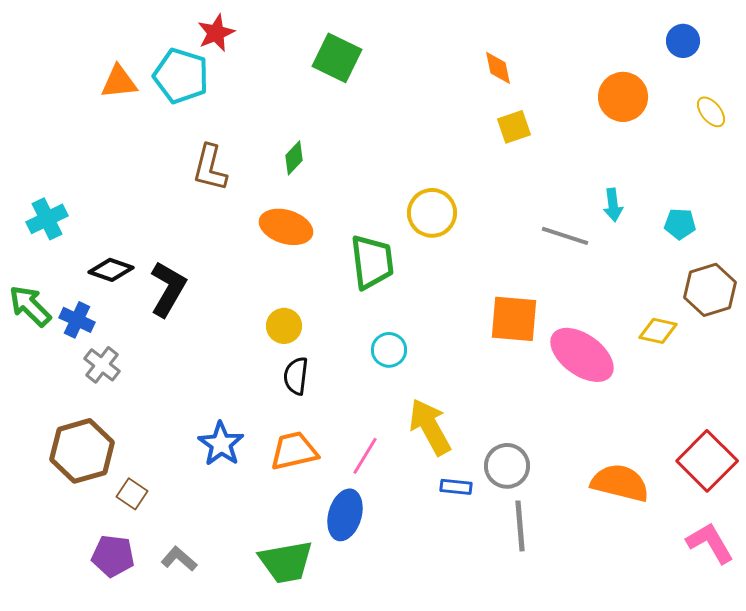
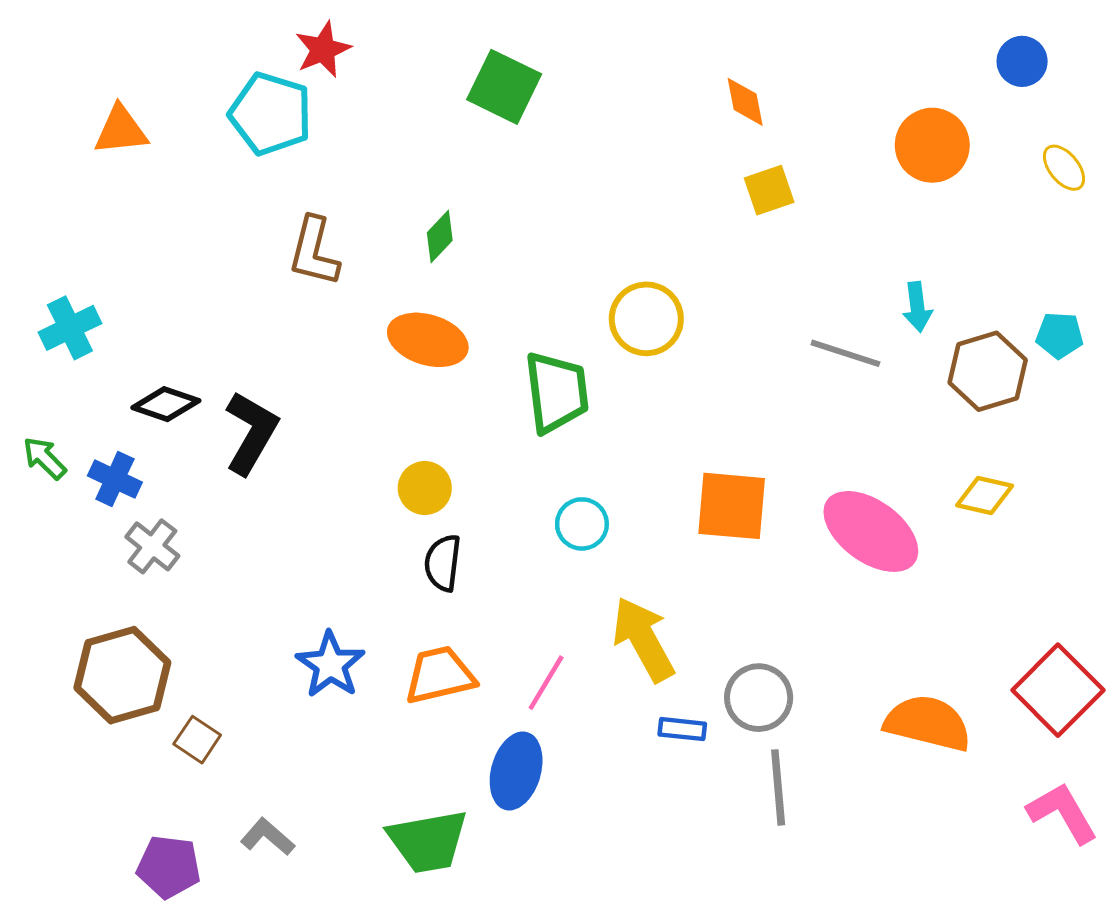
orange triangle: (119, 82) -> (121, 130), moved
cyan pentagon: (680, 224) -> (1059, 335), moved
brown hexagon: (710, 290) -> (988, 371), moved
green arrow: (30, 306) -> (45, 458), size x0.7
orange square: (514, 319) -> (732, 506), moved
purple pentagon: (113, 556) -> (169, 867), moved

